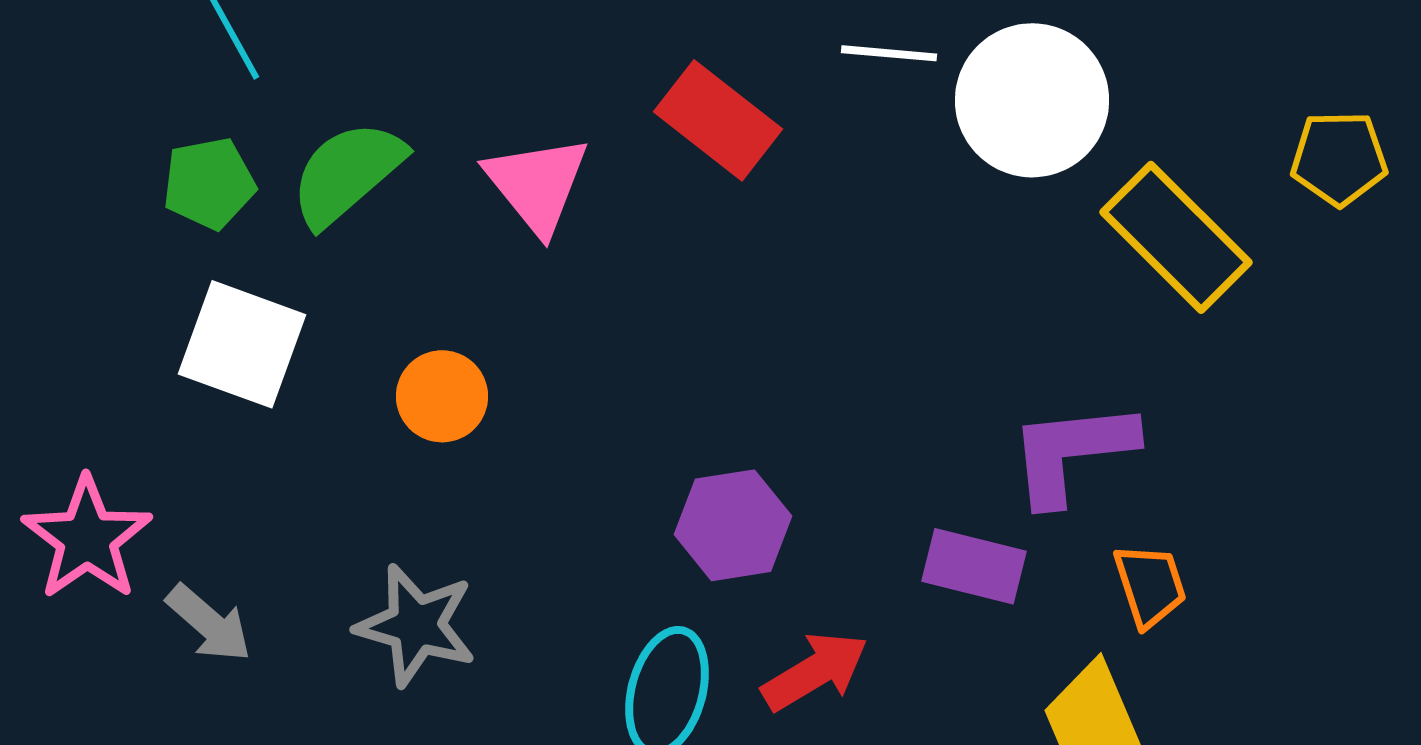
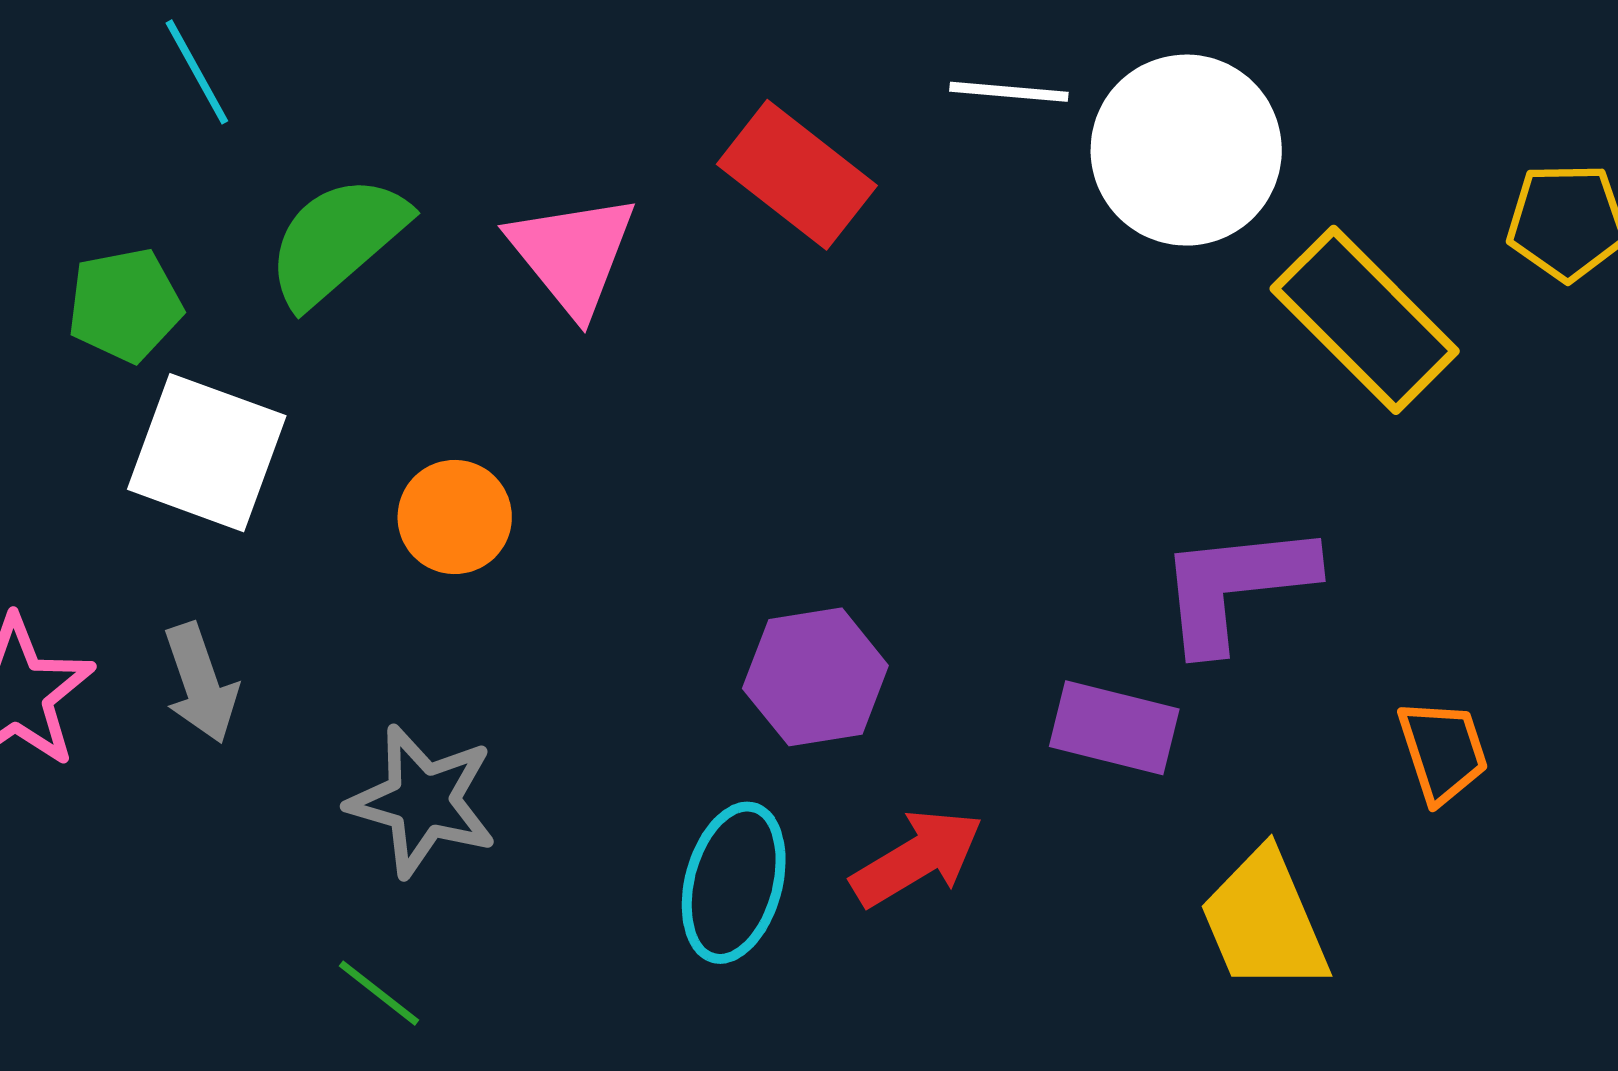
green pentagon: (209, 183) -> (125, 305), moved
orange trapezoid: (1150, 585) -> (1443, 751), moved
gray arrow: (209, 623) -> (201, 683), moved, turned 30

